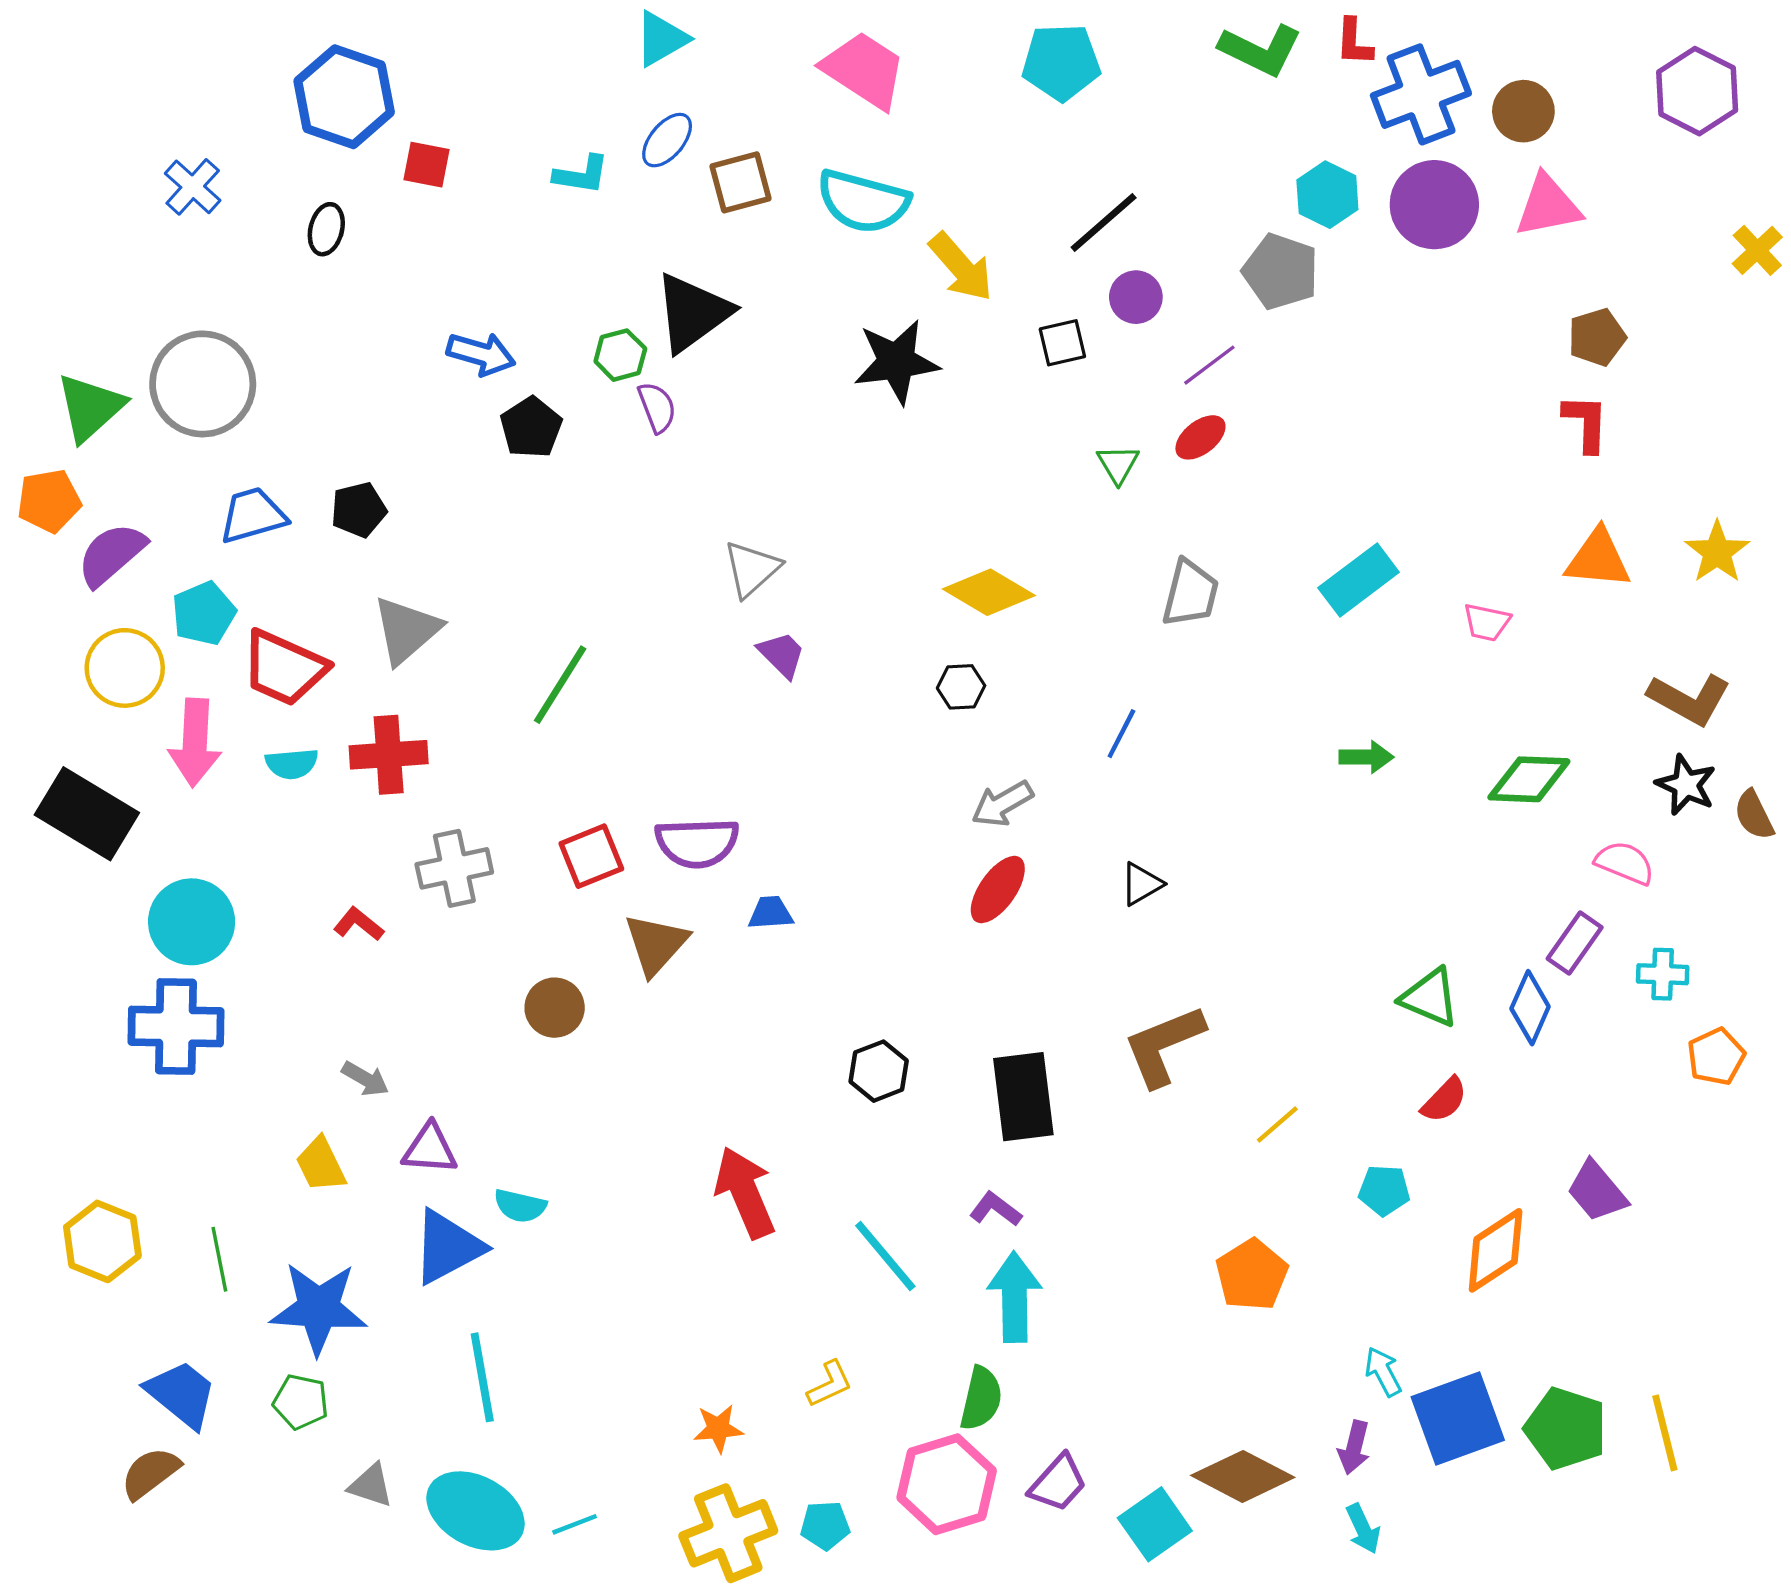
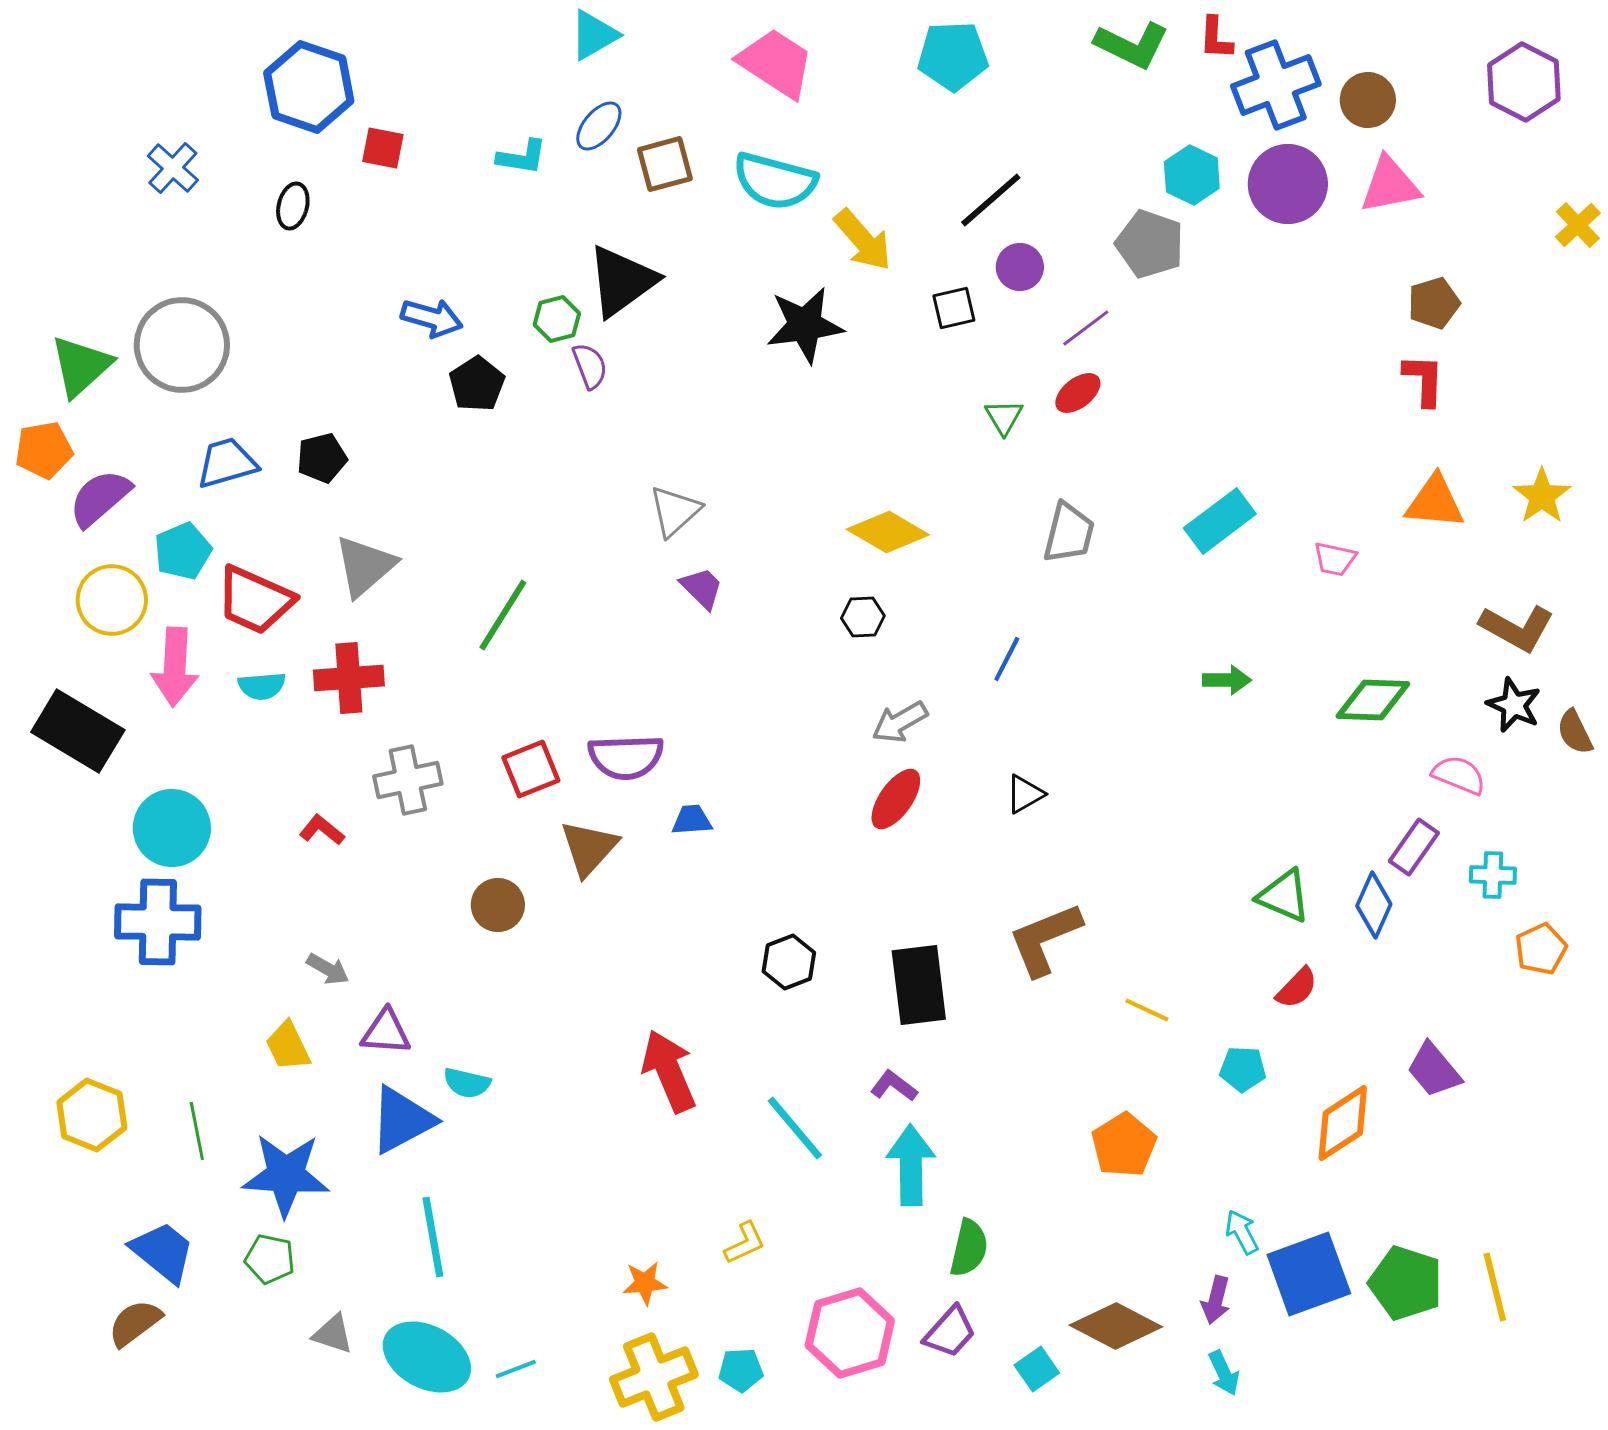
yellow line: (1277, 1125) -> (1147, 1010), turned 66
green semicircle: (981, 1398) -> (969, 1248), moved
cyan square: (1155, 1524) -> (1037, 1369), size x0.7

